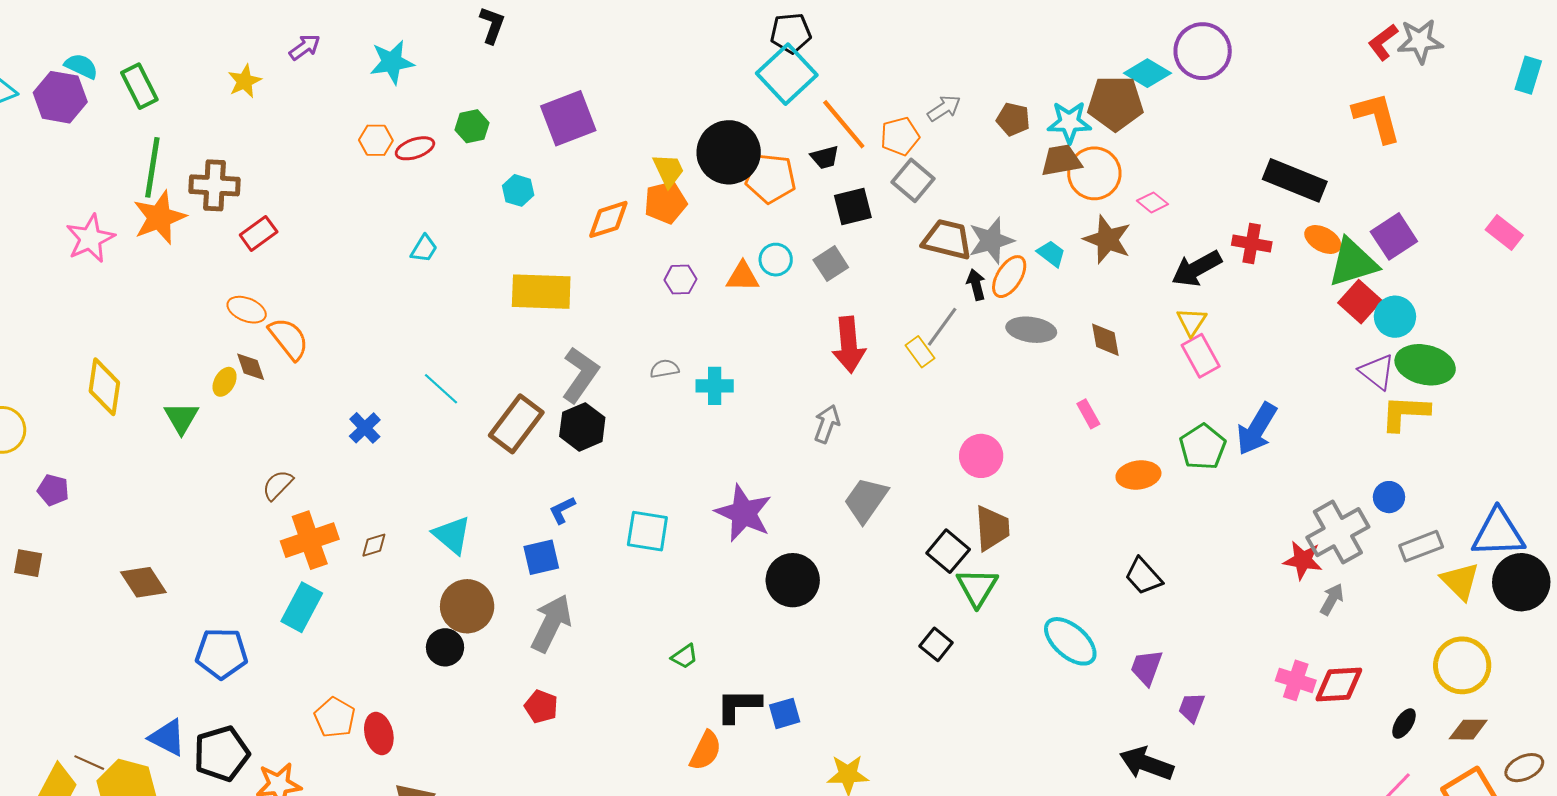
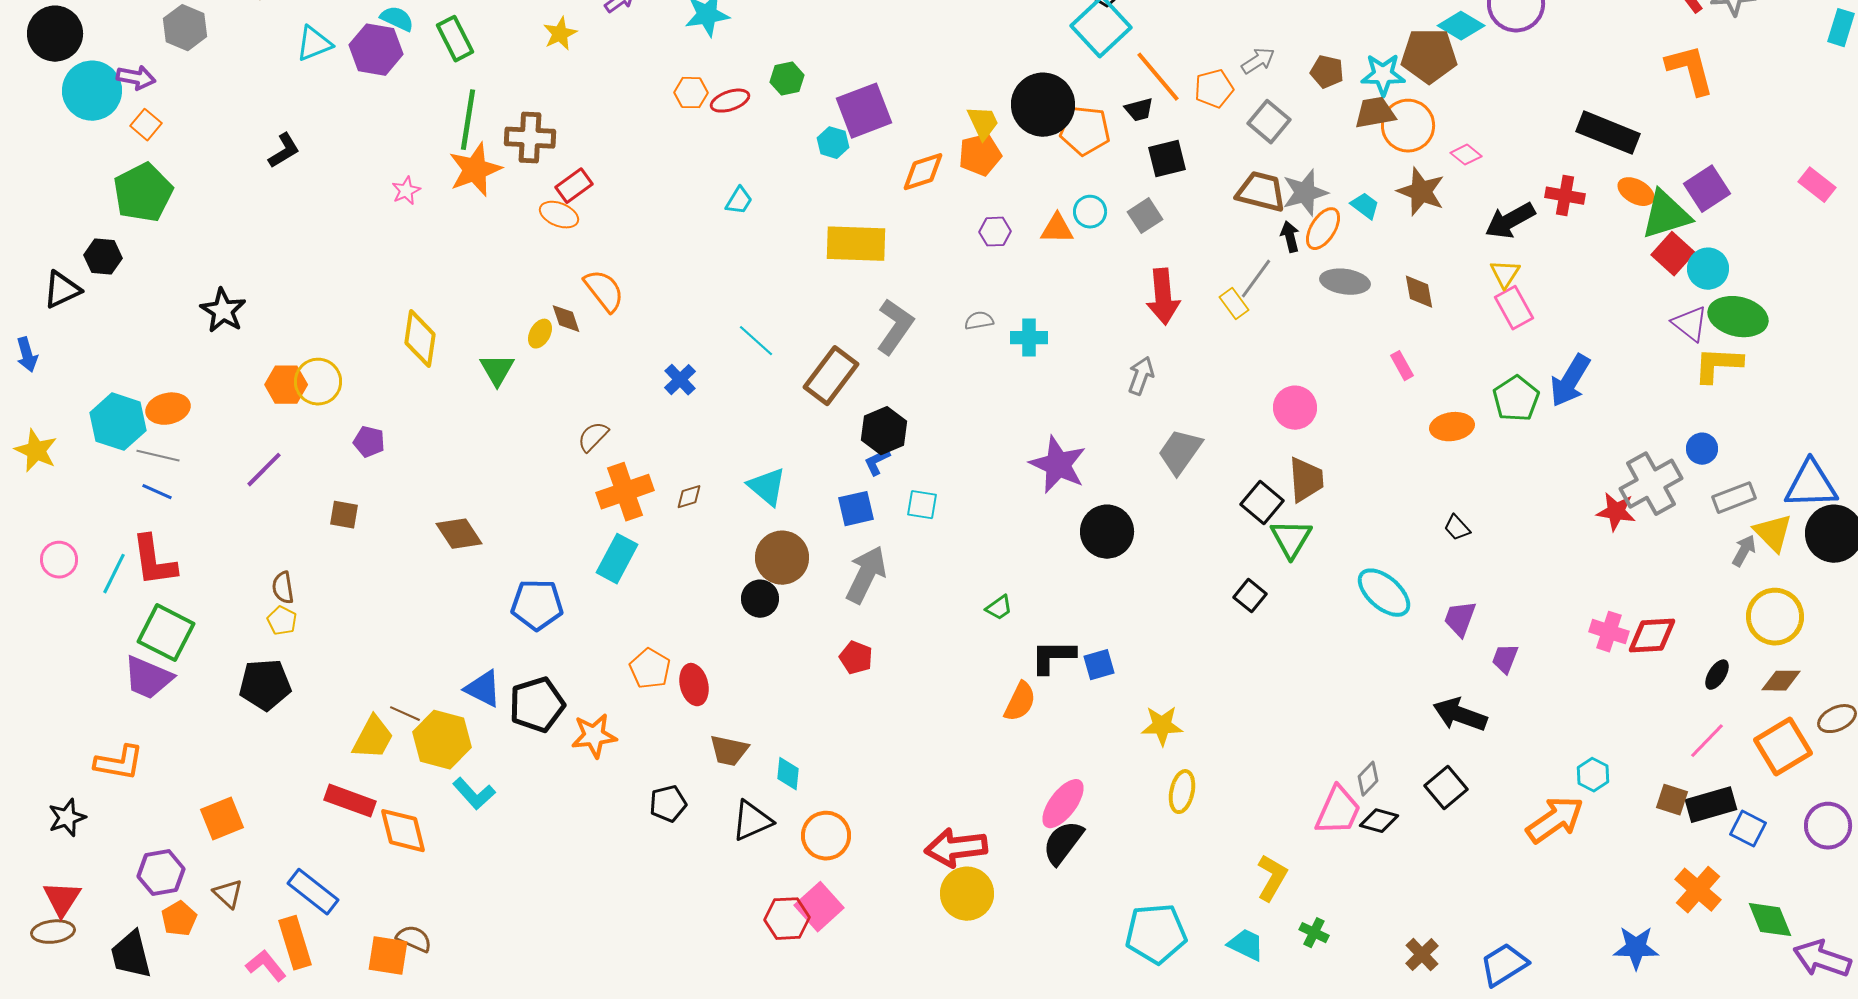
purple square: (568, 118) -> (864, 111), moved
gray square: (913, 180) -> (1269, 122), moved
pink star: (90, 238) -> (406, 191), size x0.6
orange ellipse: (247, 310) -> (559, 215), moved
black hexagon: (582, 427) -> (884, 431), moved
cyan square: (647, 531) -> (922, 505), moved, size x0.7
black trapezoid: (1143, 576) -> (1457, 528), size x0.7
gray arrow: (1332, 599) -> (1744, 551), moved

